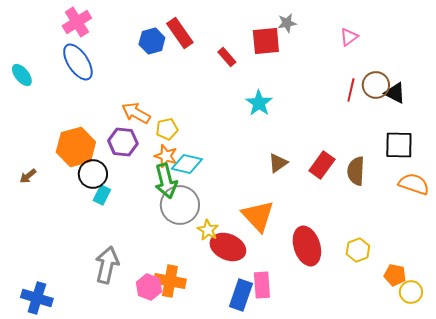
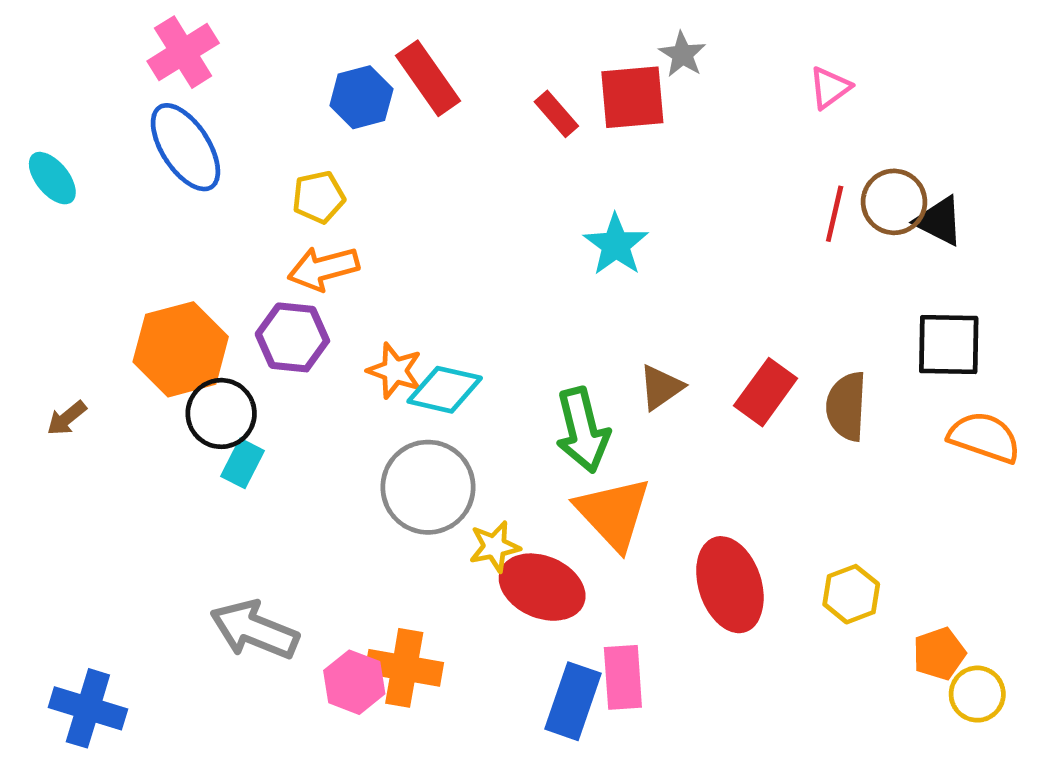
gray star: (287, 23) -> (682, 54), turned -30
red rectangle: (227, 57) -> (556, 114), moved
orange arrow: (136, 113) -> (323, 268), turned -44
yellow pentagon: (167, 129) -> (319, 197), moved
green arrow: (166, 181) -> (583, 430), moved
yellow star: (208, 230) -> (495, 547), turned 30
gray arrow: (107, 265) -> (254, 630), turned -81
orange pentagon: (395, 275) -> (939, 654), turned -30

